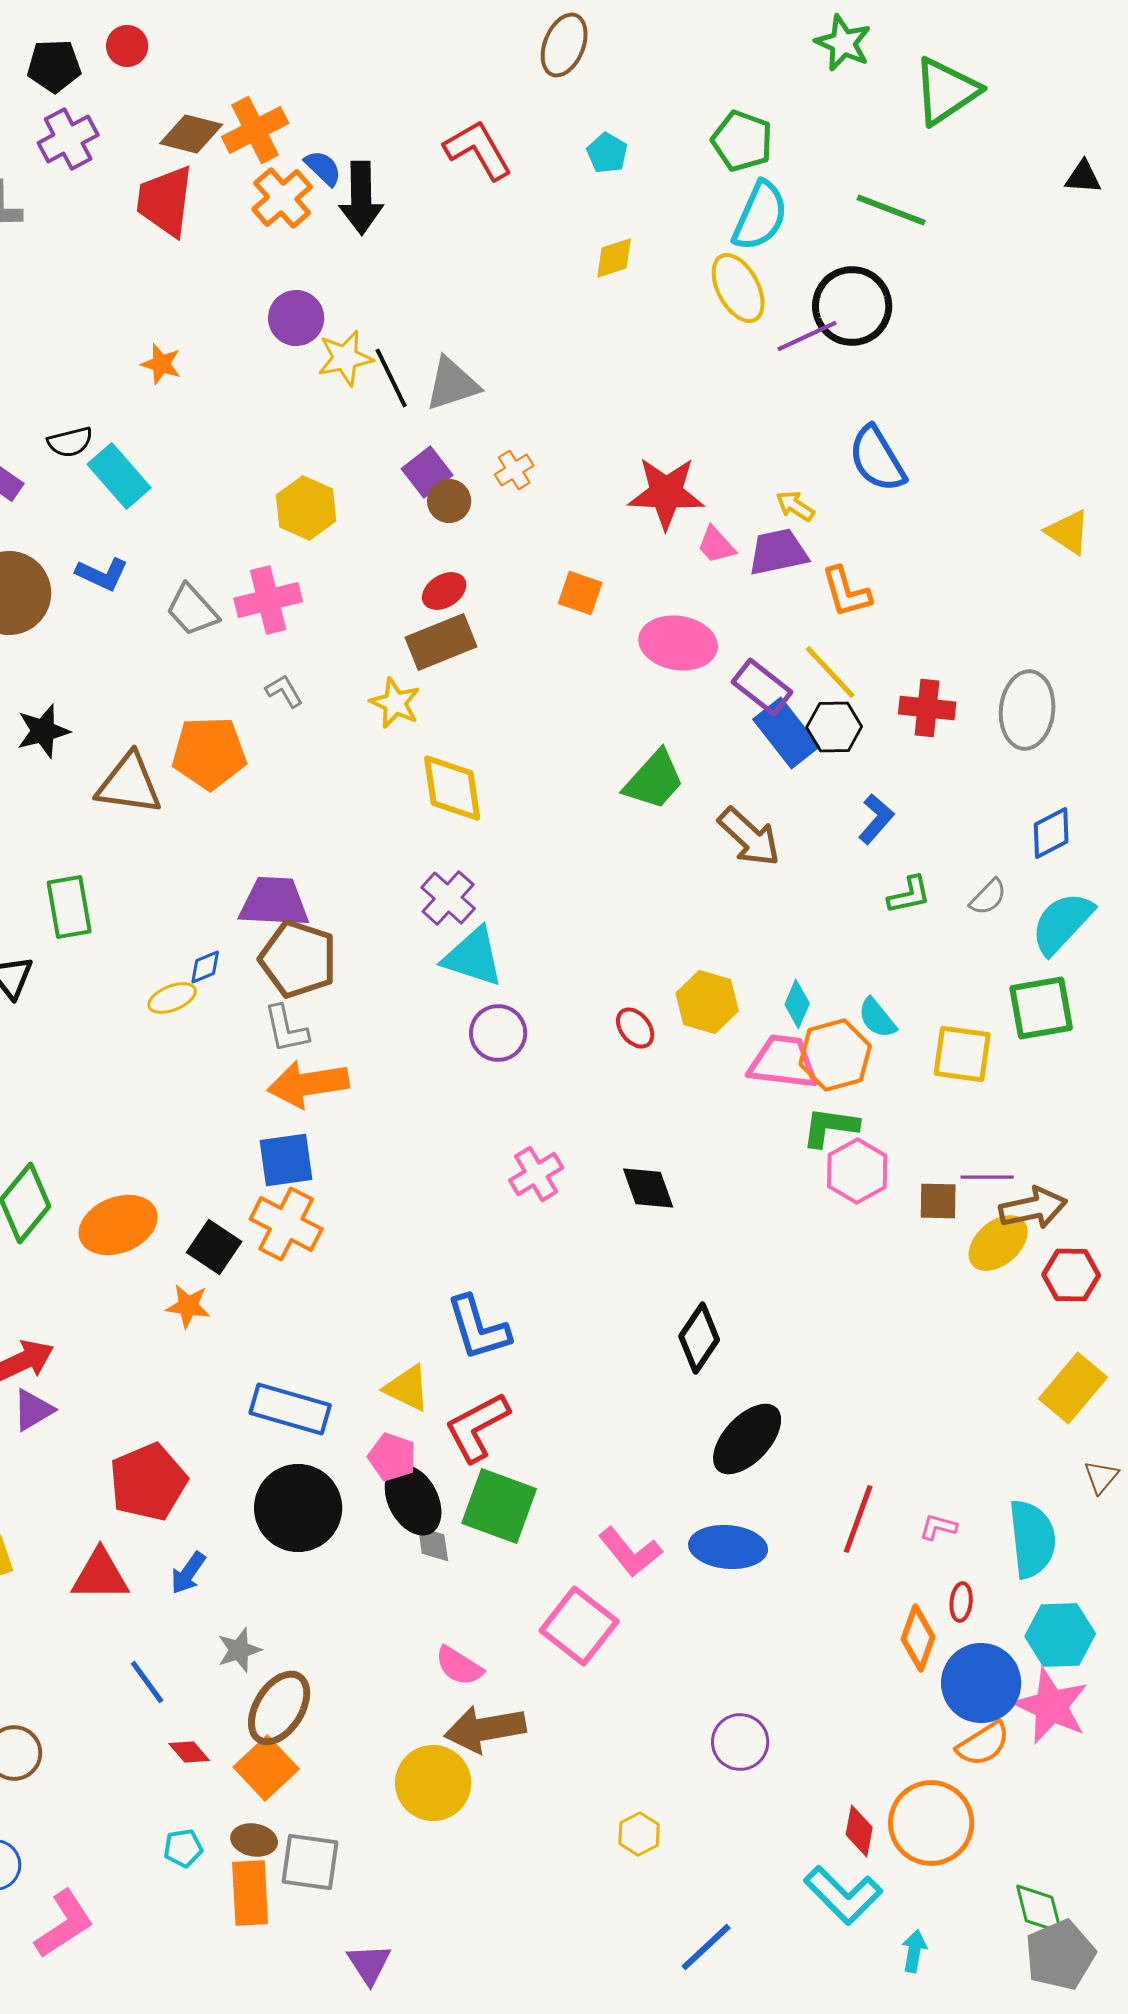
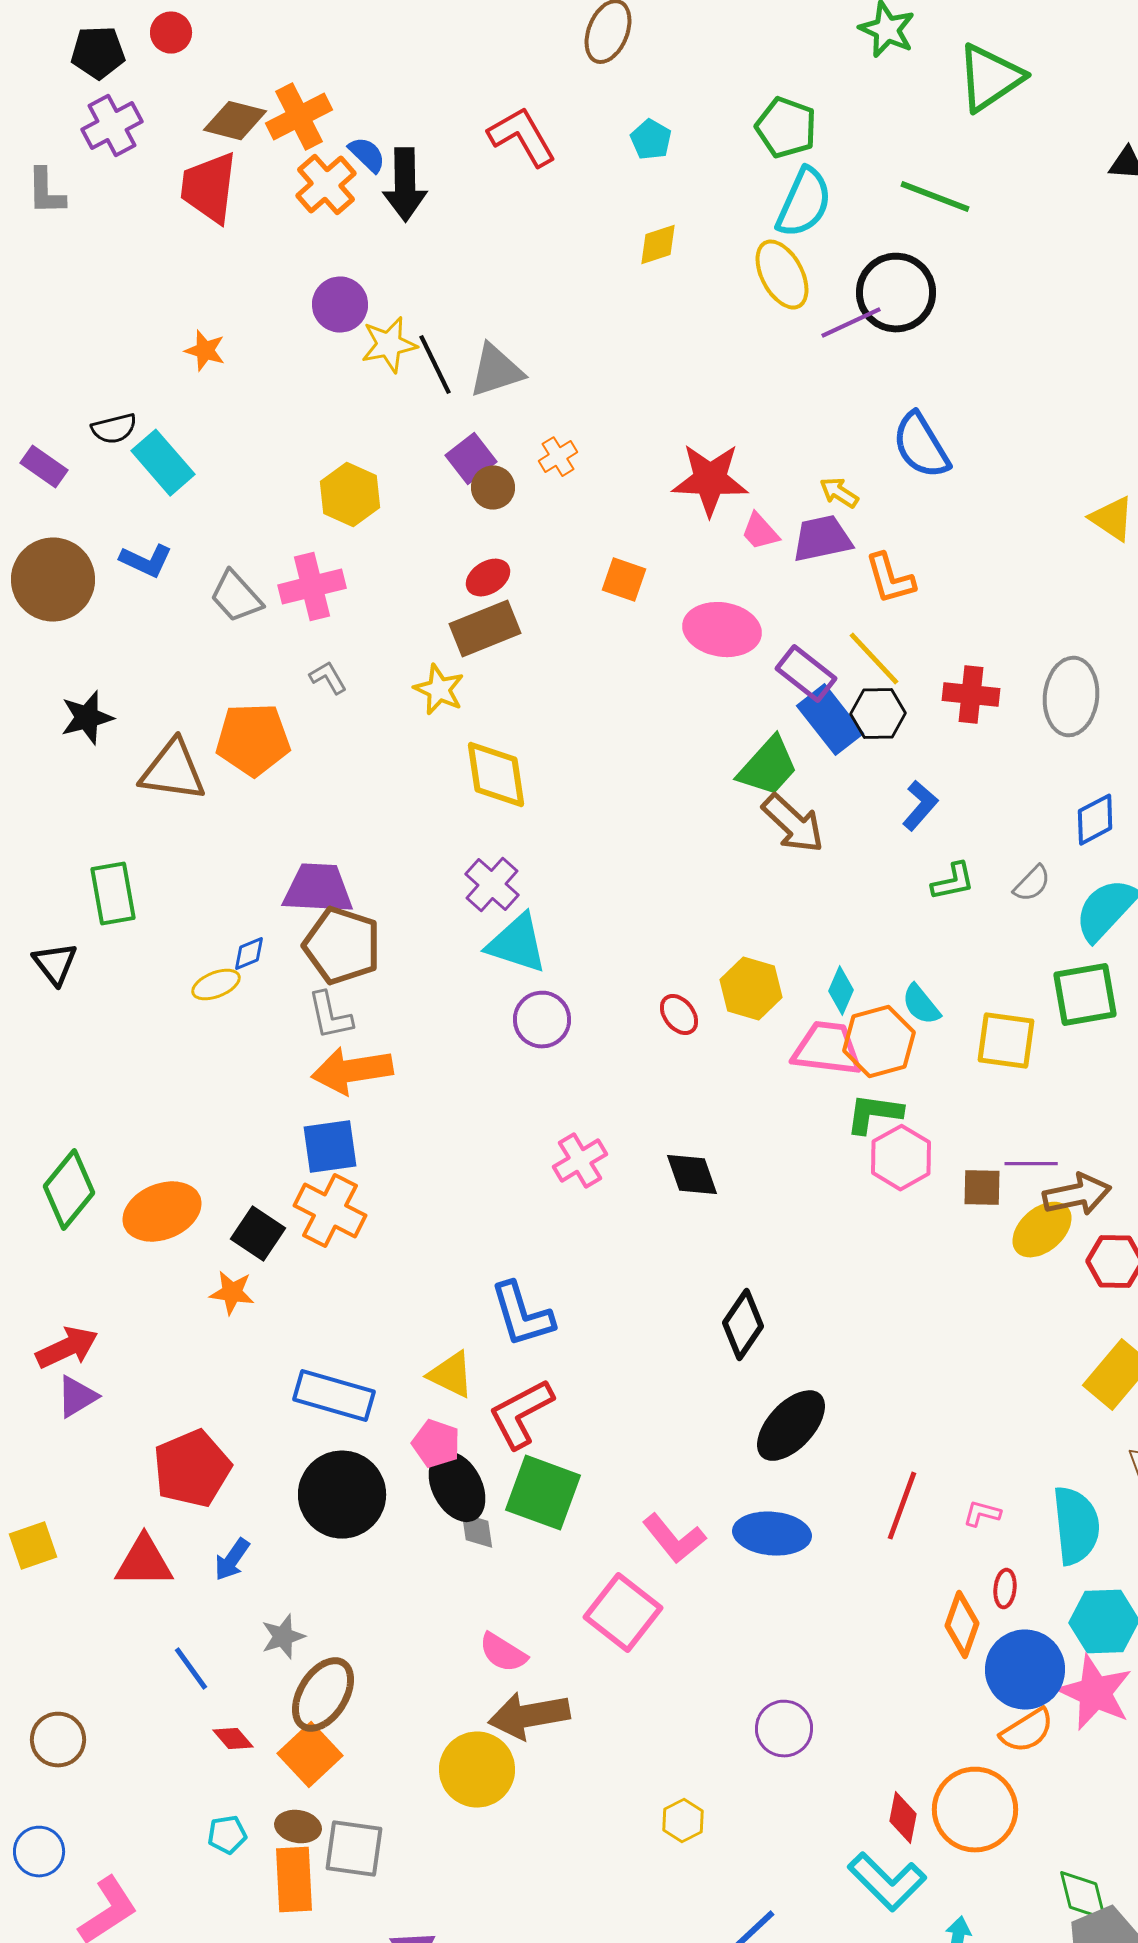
green trapezoid: (654, 780) -> (768, 767), moved

